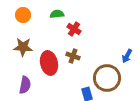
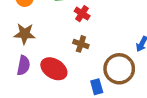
red ellipse: (49, 63) -> (54, 69), moved, turned -45
purple semicircle: (25, 85) -> (24, 65), moved

